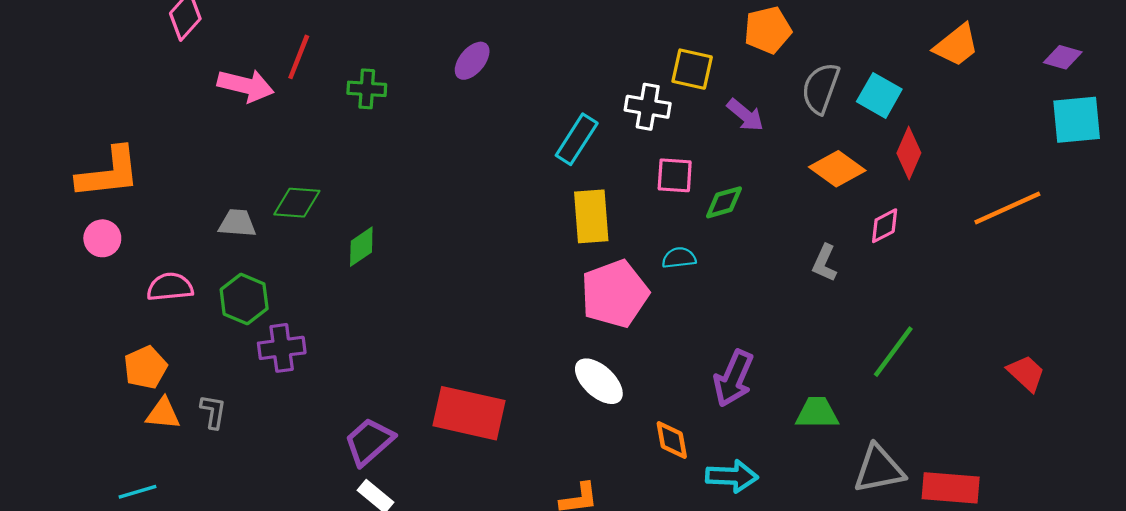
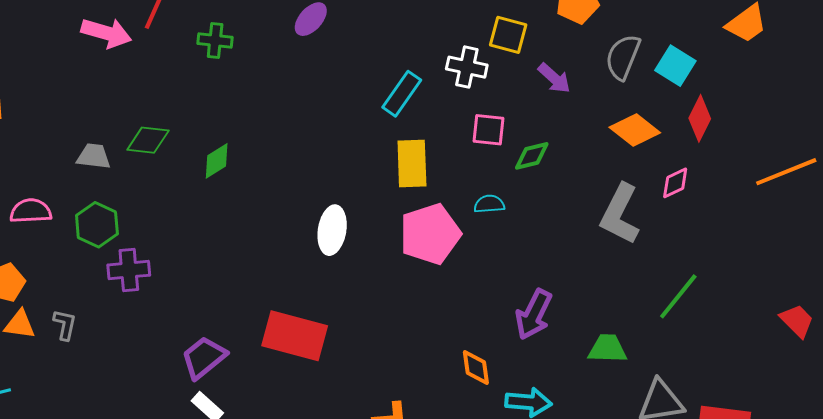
green diamond: (361, 247) -> (217, 161), moved
gray L-shape: (825, 263) -> (620, 214), size x1.8
white ellipse: (599, 381) -> (332, 230), moved, turned 54

